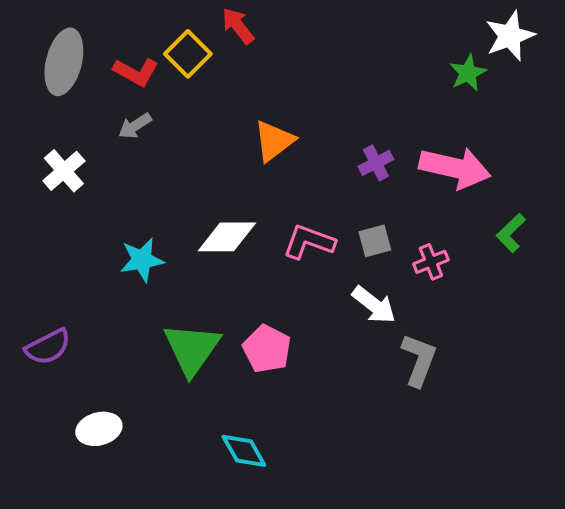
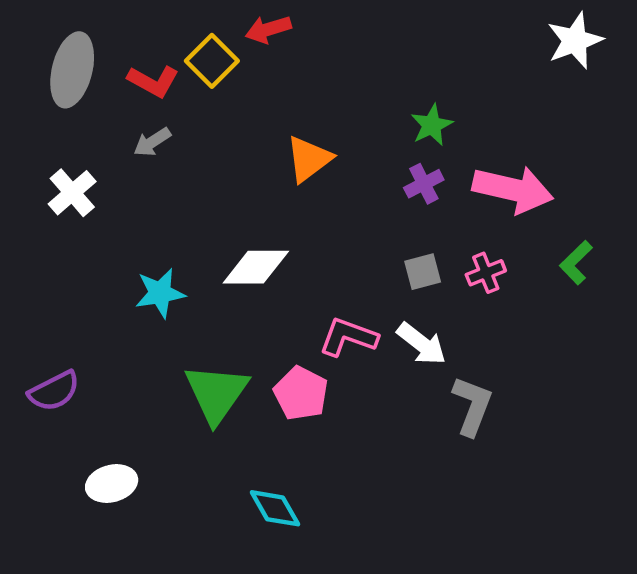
red arrow: (238, 26) -> (268, 29), turned -69
green star: (468, 73) -> (432, 125), moved
pink L-shape: (309, 242) -> (348, 337), moved
pink cross: (431, 262) -> (486, 273), moved

